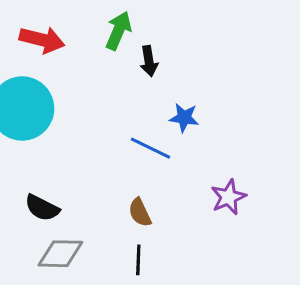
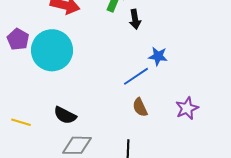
blue line: (151, 148) -> (136, 76), turned -60
brown semicircle: (140, 212) -> (140, 107), moved

